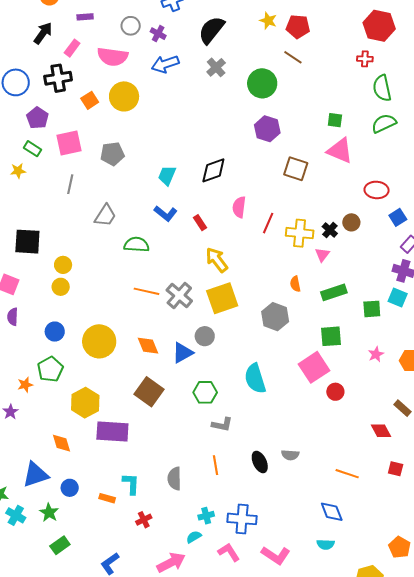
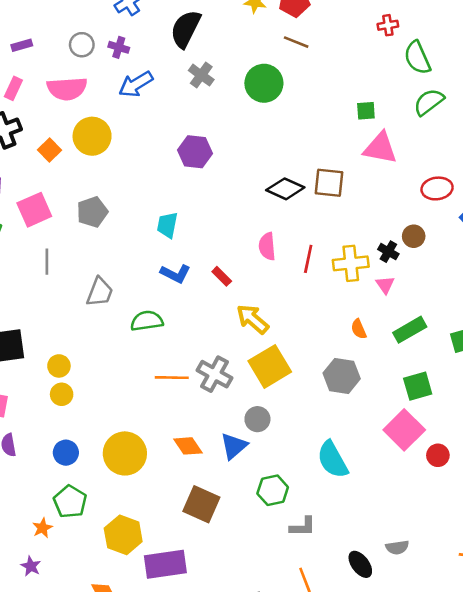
purple hexagon: (267, 129) -> (195, 152), moved
black diamond: (213, 170) -> (285, 189), moved, turned 56

